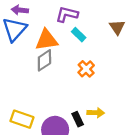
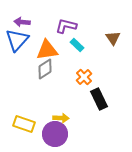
yellow arrow: (96, 113) -> (61, 118), moved
black rectangle: (78, 119) -> (99, 99), moved, size x1.5

